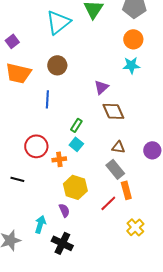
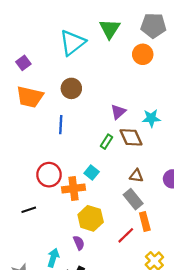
orange circle: (133, 39) -> (143, 54), moved
cyan star: (131, 65) -> (151, 118), moved
green rectangle: (76, 125) -> (106, 142), moved
orange cross: (59, 159) -> (73, 188), size x1.5
black line: (17, 179) -> (29, 210), turned -32

